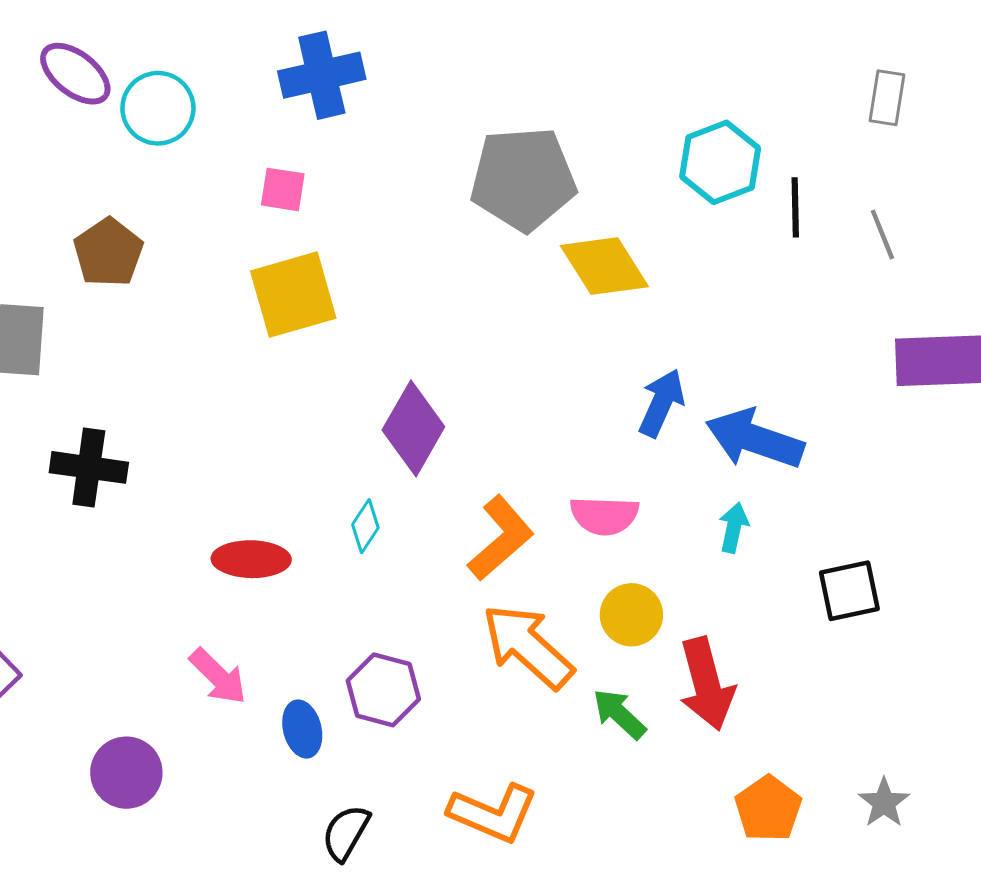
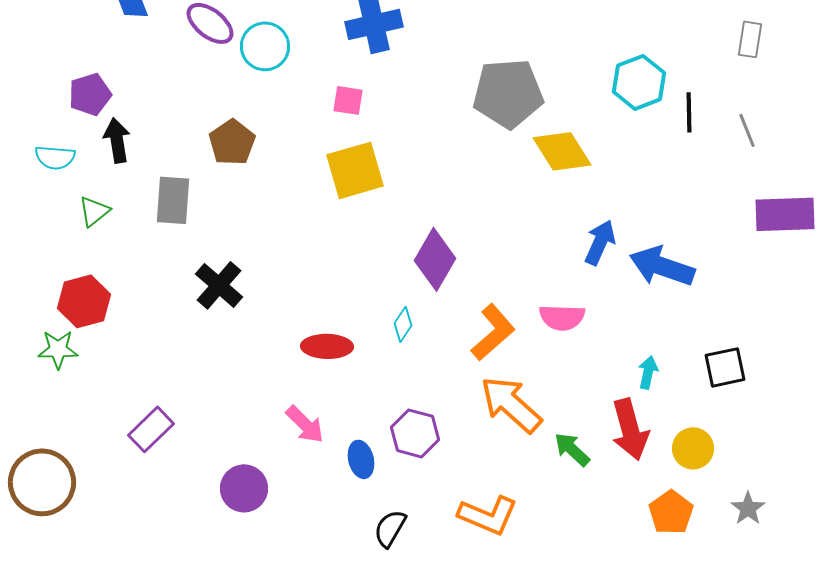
black cross: (89, 467) -> (219, 285), turned 33
cyan arrow: (734, 528) -> (648, 372), moved
yellow circle: (631, 615) -> (693, 448), moved

